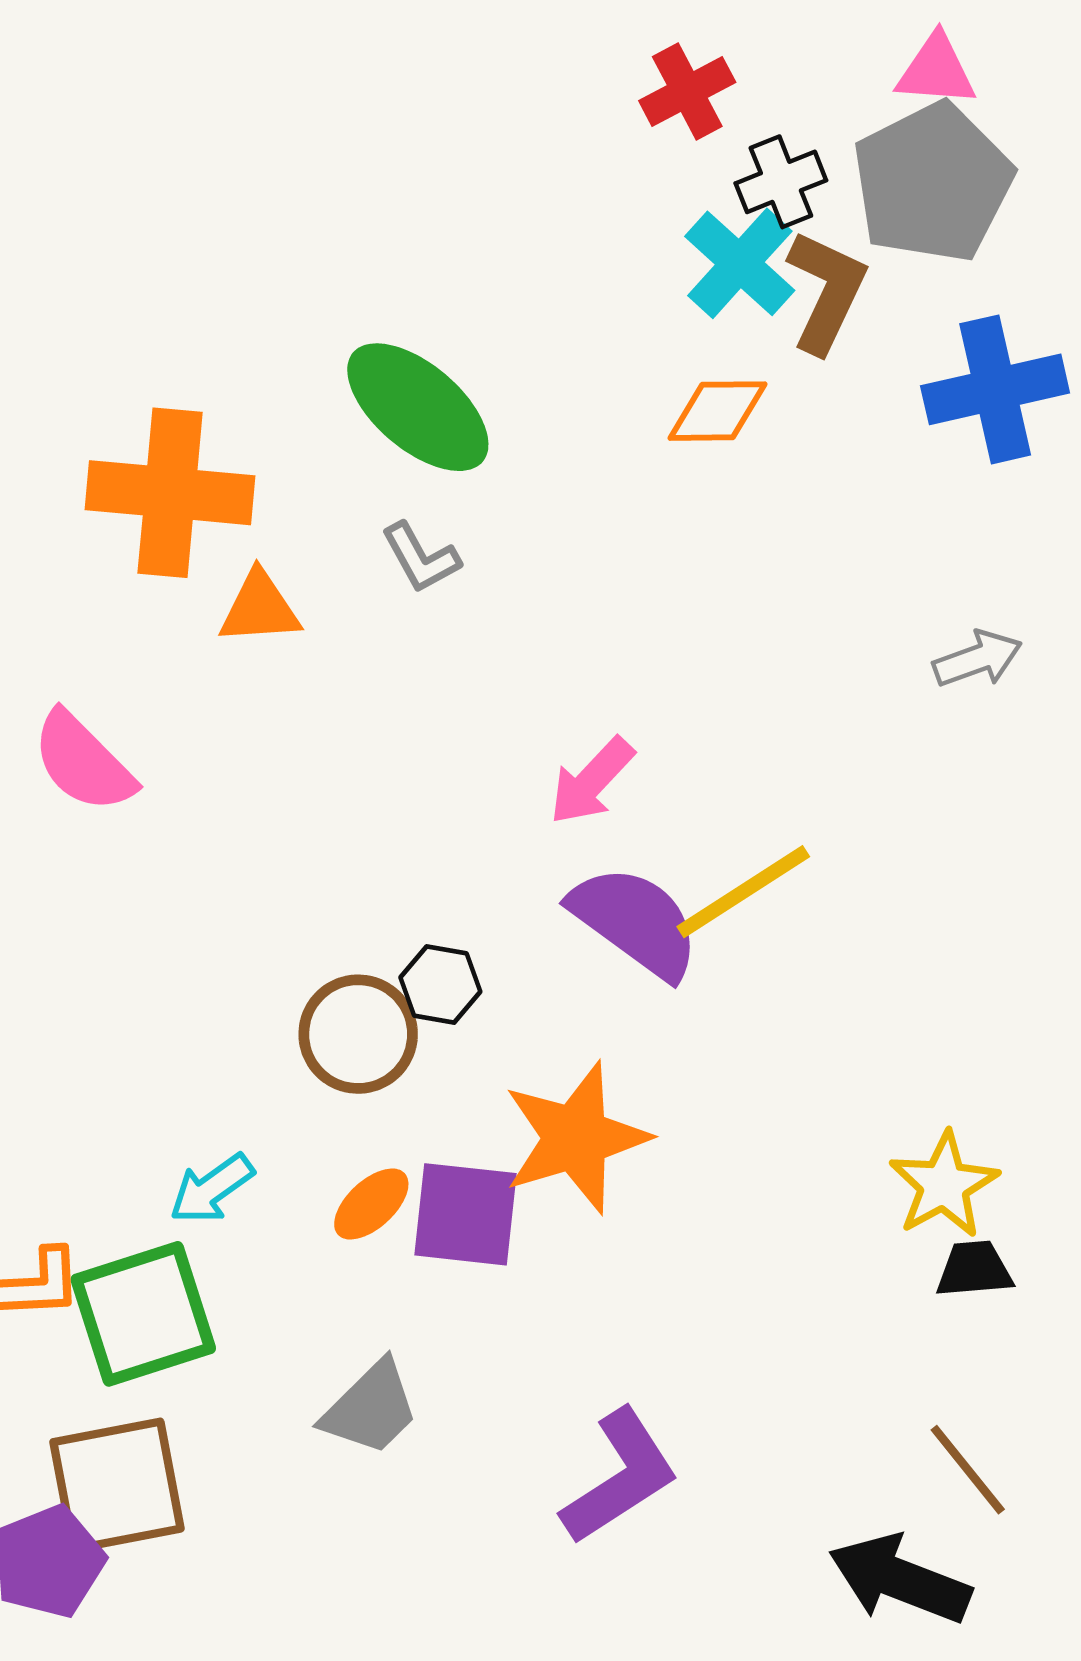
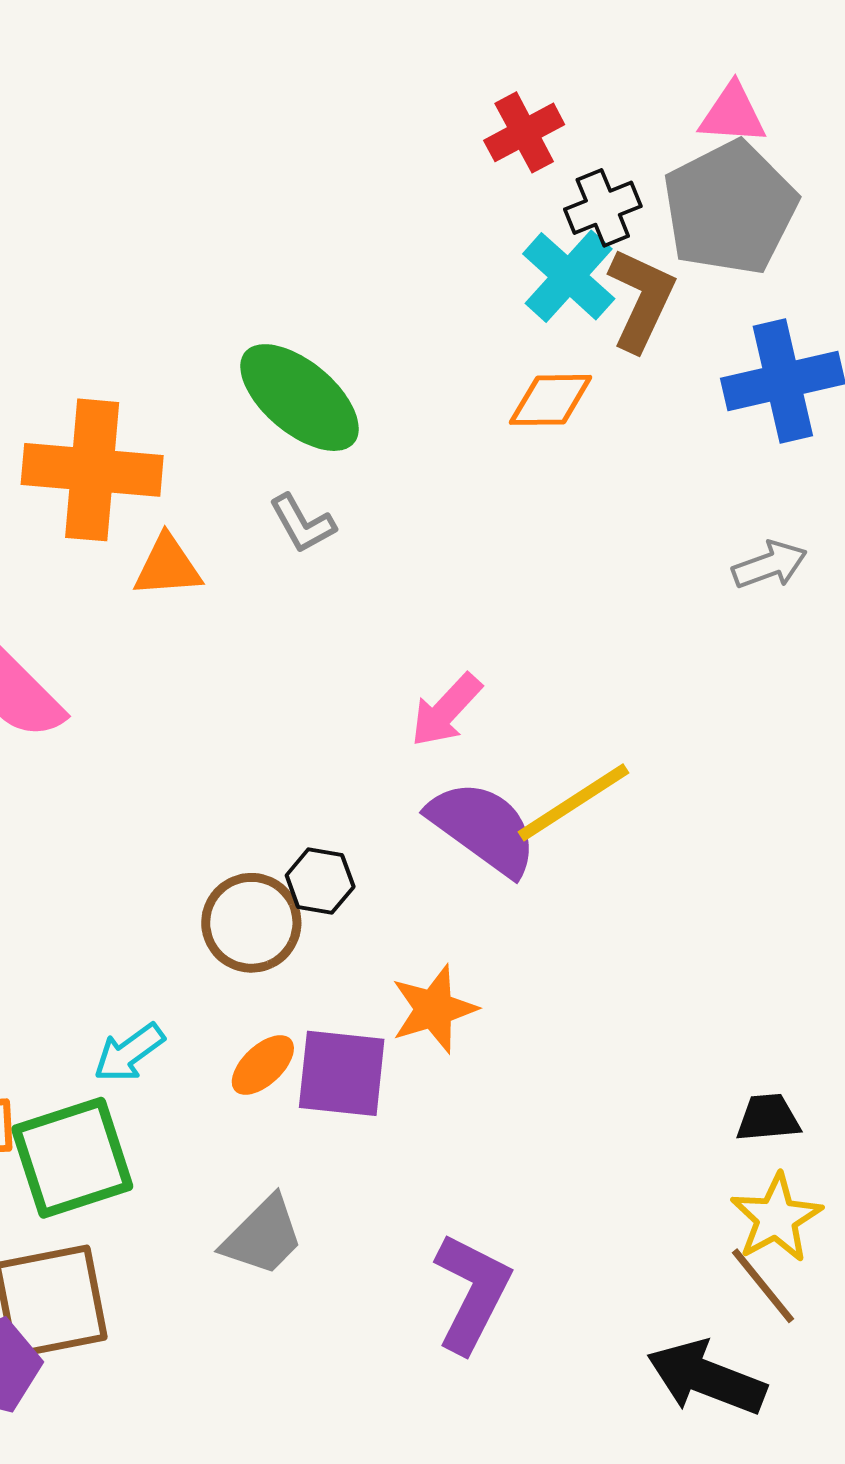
gray arrow: (978, 659) -> (770, 565), moved
orange star: (576, 1138) -> (434, 1009), size x0.7
yellow star: (944, 1185) -> (776, 1218), moved
purple L-shape: (620, 1477) -> (472, 1293), turned -30

